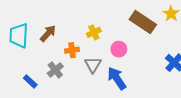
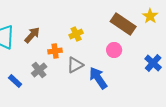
pink circle: (119, 49) -> (114, 50), moved
gray triangle: (93, 65) -> (75, 65), turned 30

